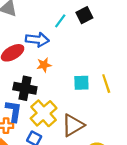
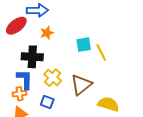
yellow line: (106, 84) -> (101, 52), moved
yellow cross: (44, 113) -> (53, 78), size x0.7

